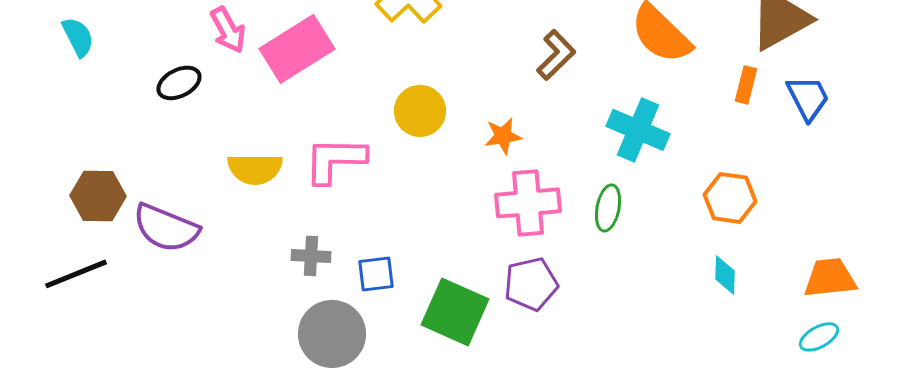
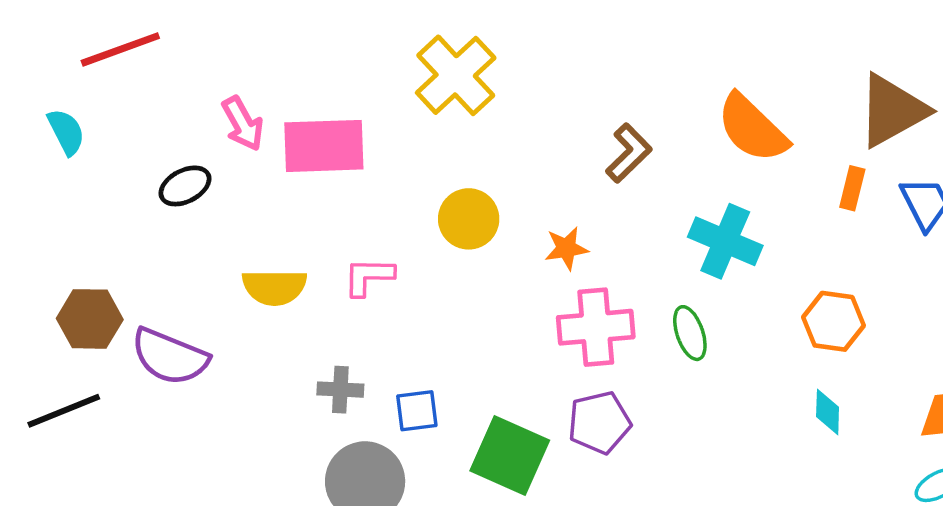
pink rectangle: (297, 49) -> (324, 146), turned 30
pink L-shape: (335, 160) -> (369, 277), size x0.7
green ellipse: (608, 208) -> (690, 333), turned -30

